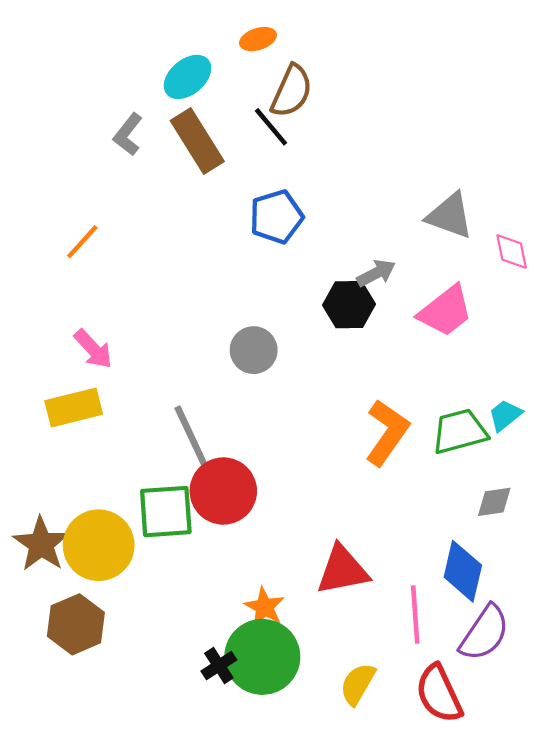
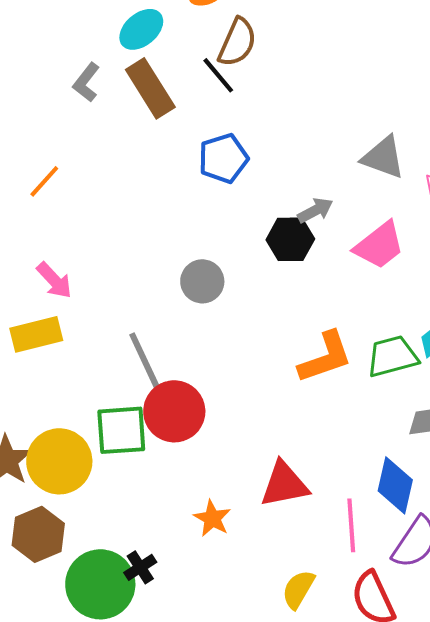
orange L-shape: (387, 432) -> (325, 357), turned 36
green circle: (262, 657) -> (100, 584), moved
black cross: (219, 666) -> (140, 567), moved

